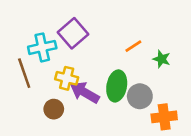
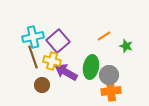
purple square: (73, 33) -> (58, 41), moved
brown line: (24, 73) -> (33, 57), moved
orange cross: (164, 117) -> (111, 91), moved

